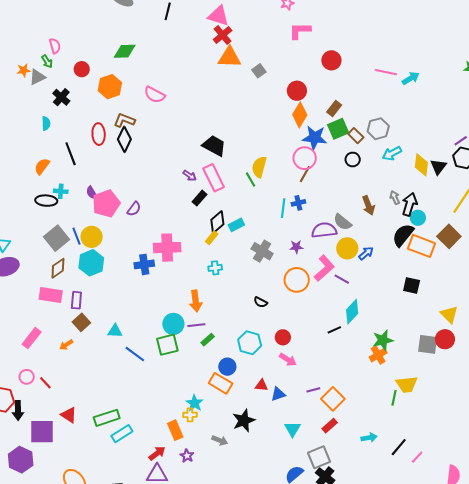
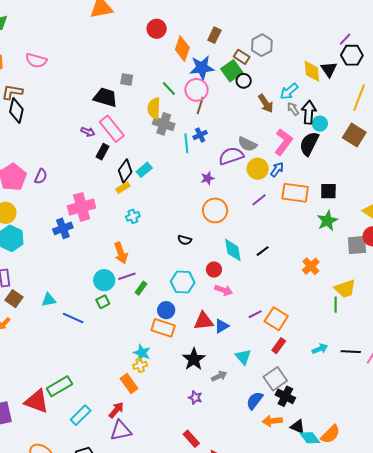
gray square: (259, 71) -> (127, 80), moved, turned -32
red circle: (297, 91) -> (157, 29), moved
green square: (338, 129) -> (232, 71), moved
cyan arrow: (392, 153) -> (289, 91), moved
green line: (251, 180) -> (169, 89), moved
brown arrow: (368, 205) -> (266, 103), moved
yellow rectangle: (212, 238) -> (123, 188), turned 32
orange rectangle: (421, 246) -> (295, 193), moved
gray cross: (262, 251) -> (164, 124), moved
pink L-shape: (324, 268) -> (283, 142), moved
purple line: (342, 279) -> (259, 200), turned -56
cyan diamond: (352, 312) -> (233, 250), moved, turned -40
green star: (383, 340) -> (327, 221), moved
green square: (167, 345) -> (103, 302), size x0.6
red triangle: (261, 385) -> (204, 321), size x1.5
red triangle: (69, 415) -> (37, 401), moved, size x1.5
cyan rectangle: (122, 434) -> (81, 415), moved
gray arrow: (220, 440) -> (219, 376), moved, turned -35
black line: (399, 447) -> (351, 352), turned 66
purple star: (187, 456) -> (195, 397), moved

